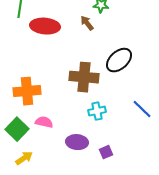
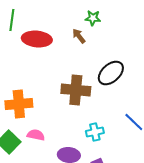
cyan cross: (97, 111) -> (95, 132), moved

